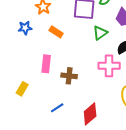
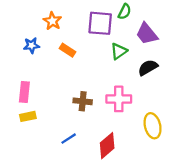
pink rectangle: (46, 64) -> (24, 92), moved
pink cross: (109, 66) -> (119, 99), moved
yellow rectangle: (22, 89) -> (28, 116), turned 48

